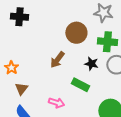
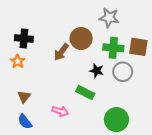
black cross: (19, 17) -> (24, 38), moved
brown arrow: (57, 60) -> (61, 52), moved
orange star: (11, 68) -> (18, 61), moved

